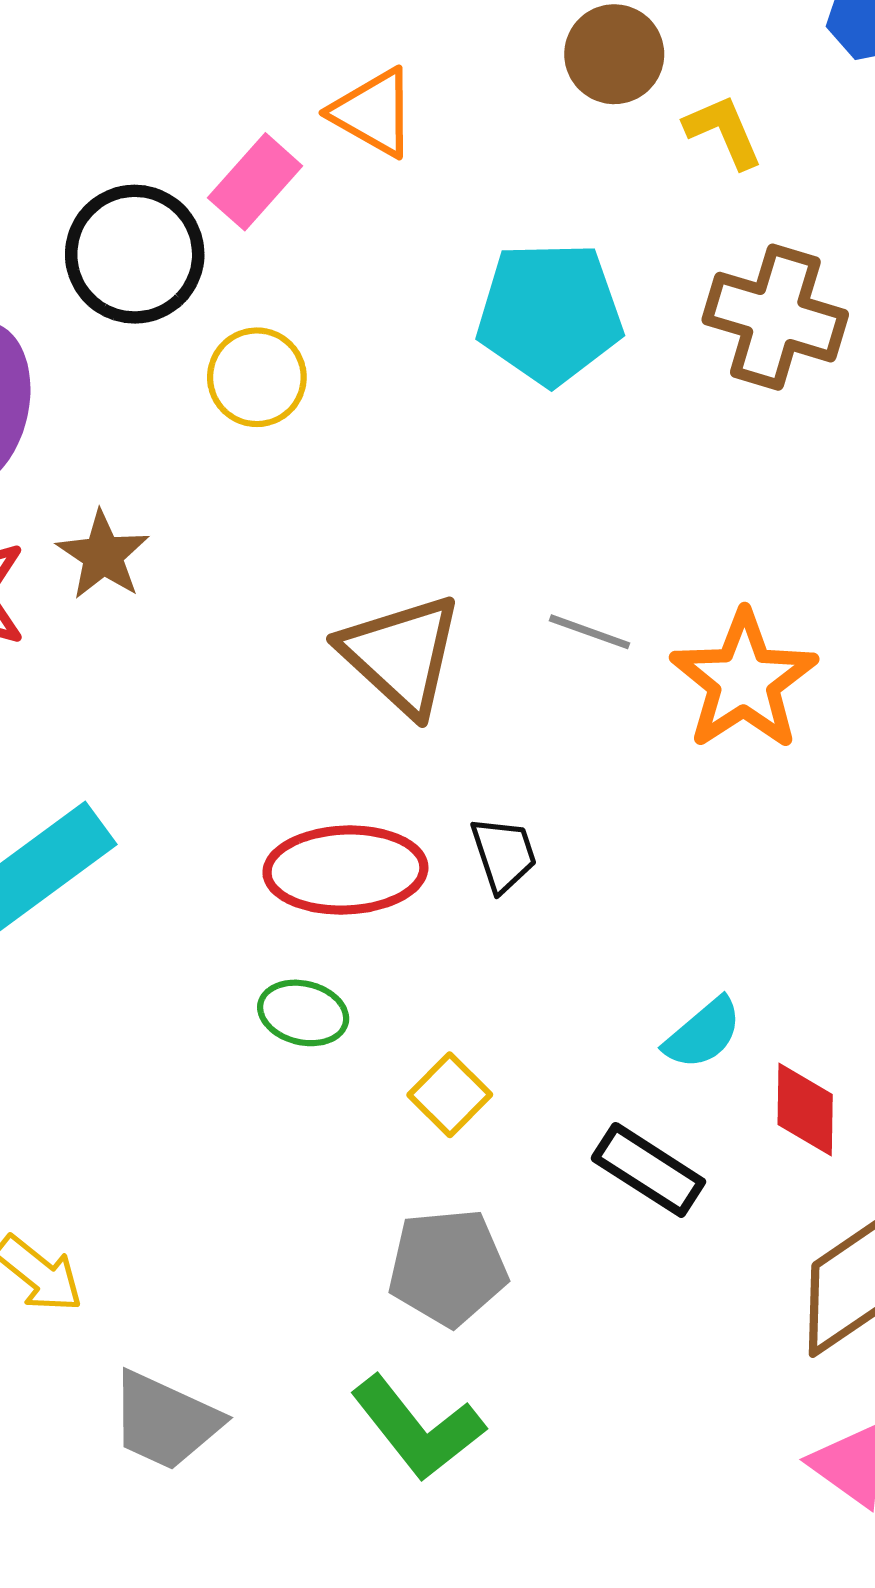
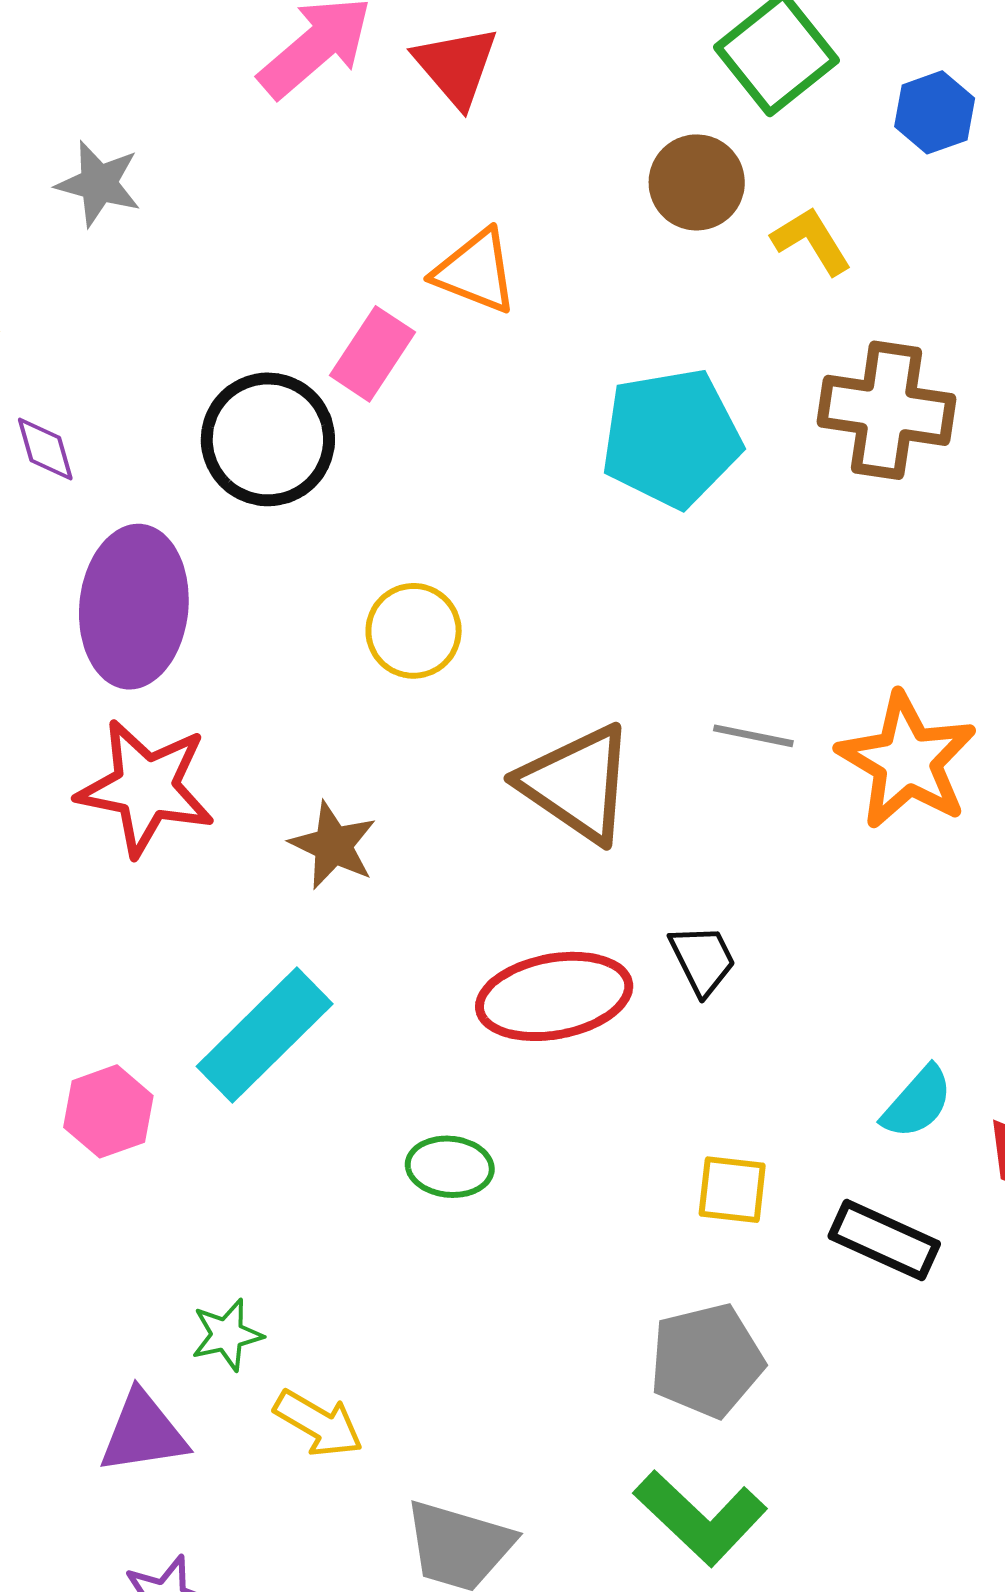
yellow circle: (257, 377) -> (414, 631), moved
brown star: (103, 555) -> (333, 845), moved
green ellipse: (303, 1013) -> (450, 1167), moved
yellow square: (450, 1095) -> (732, 1190), moved, turned -30

